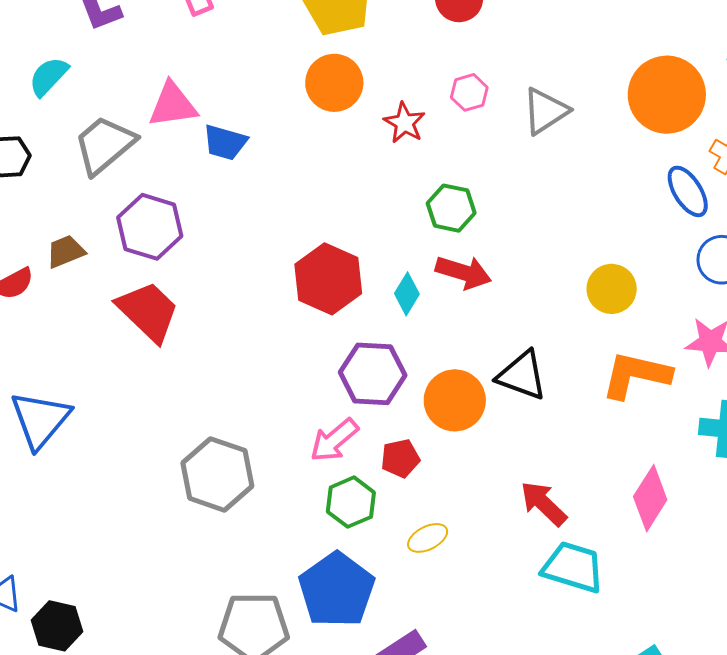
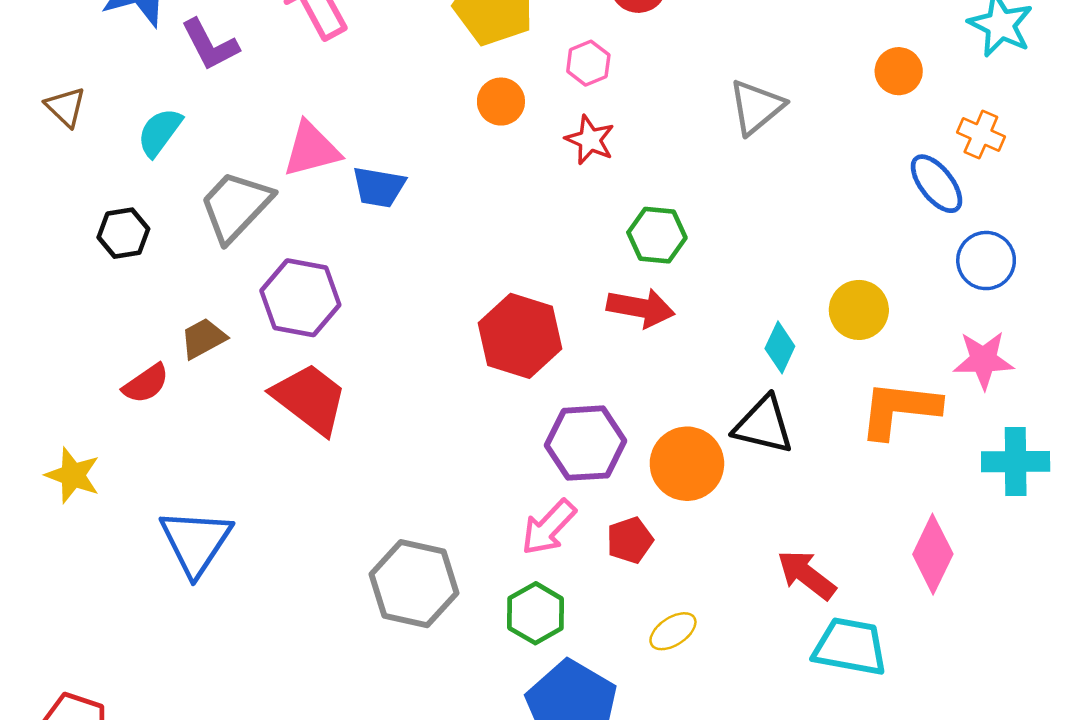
orange circle: (334, 83) -> (501, 102), size x0.7
pink hexagon: (469, 92) -> (588, 63), moved
orange circle: (667, 95) -> (899, 71), size x0.5
red arrow: (463, 272) -> (641, 308), moved
cyan diamond: (407, 294) -> (780, 347), moved
green hexagon: (351, 502) -> (536, 613), moved

